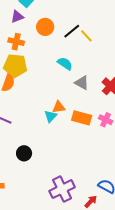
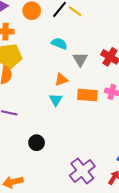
gray triangle: (82, 83) -> (80, 59), turned 42
orange triangle: (59, 107) -> (61, 80), moved

